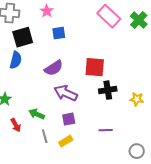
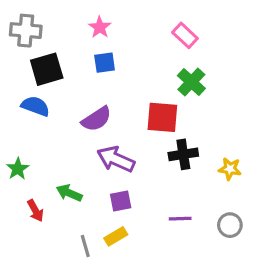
pink star: (47, 11) -> (100, 27), moved
pink rectangle: (109, 16) -> (185, 35), size x0.7
green cross: (139, 20) -> (191, 82), moved
blue semicircle: (16, 60) -> (35, 106), turned -84
gray line: (45, 136) -> (85, 246), moved
gray circle: (137, 151) -> (230, 225), moved

